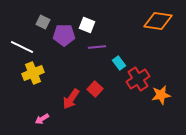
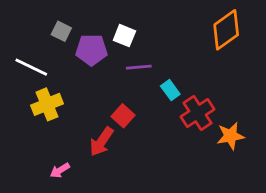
orange diamond: (158, 21) -> (226, 30), turned -44
red square: (95, 89) -> (123, 116), moved

